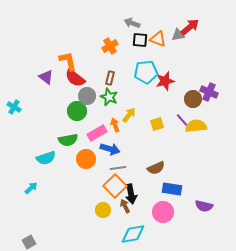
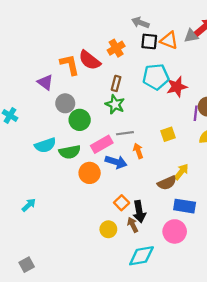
red semicircle: (75, 78) -> (90, 60), moved
gray circle: (87, 96) -> (65, 103), moved
yellow arrow: (129, 115) -> (181, 172), moved
purple line: (182, 120) -> (196, 113), moved, turned 48
orange arrow: (115, 125) -> (138, 151), moved
cyan semicircle: (46, 158) -> (45, 145), moved
gray line: (118, 168) -> (125, 133), moved
orange square: (115, 186) -> (122, 203), size x0.6

